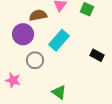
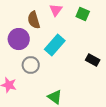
brown semicircle: (38, 15) -> (34, 20), turned -96

